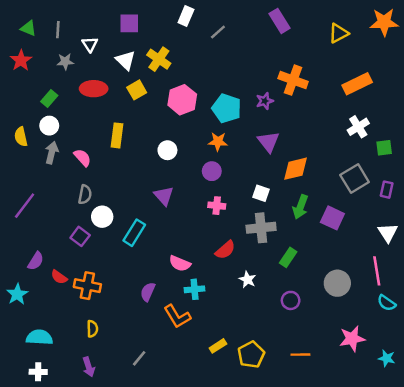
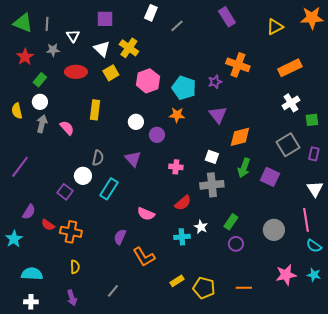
green triangle: (28, 28) -> (23, 23), size x1.5
red star: (21, 60) -> (25, 57), moved
purple circle: (212, 171) -> (157, 135), moved
gray semicircle: (85, 195) -> (98, 158), moved
green rectangle: (288, 257) -> (231, 222), moved
cyan cross: (195, 289) -> (182, 237), moved
yellow pentagon: (251, 355) -> (204, 288), turned -30
cyan star: (387, 358) -> (314, 275), moved

